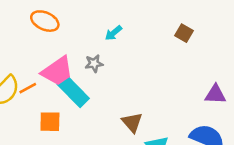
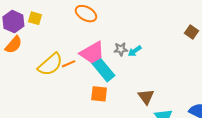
cyan arrow: (114, 33) -> (135, 51), moved
orange square: (50, 122) -> (99, 94), moved

